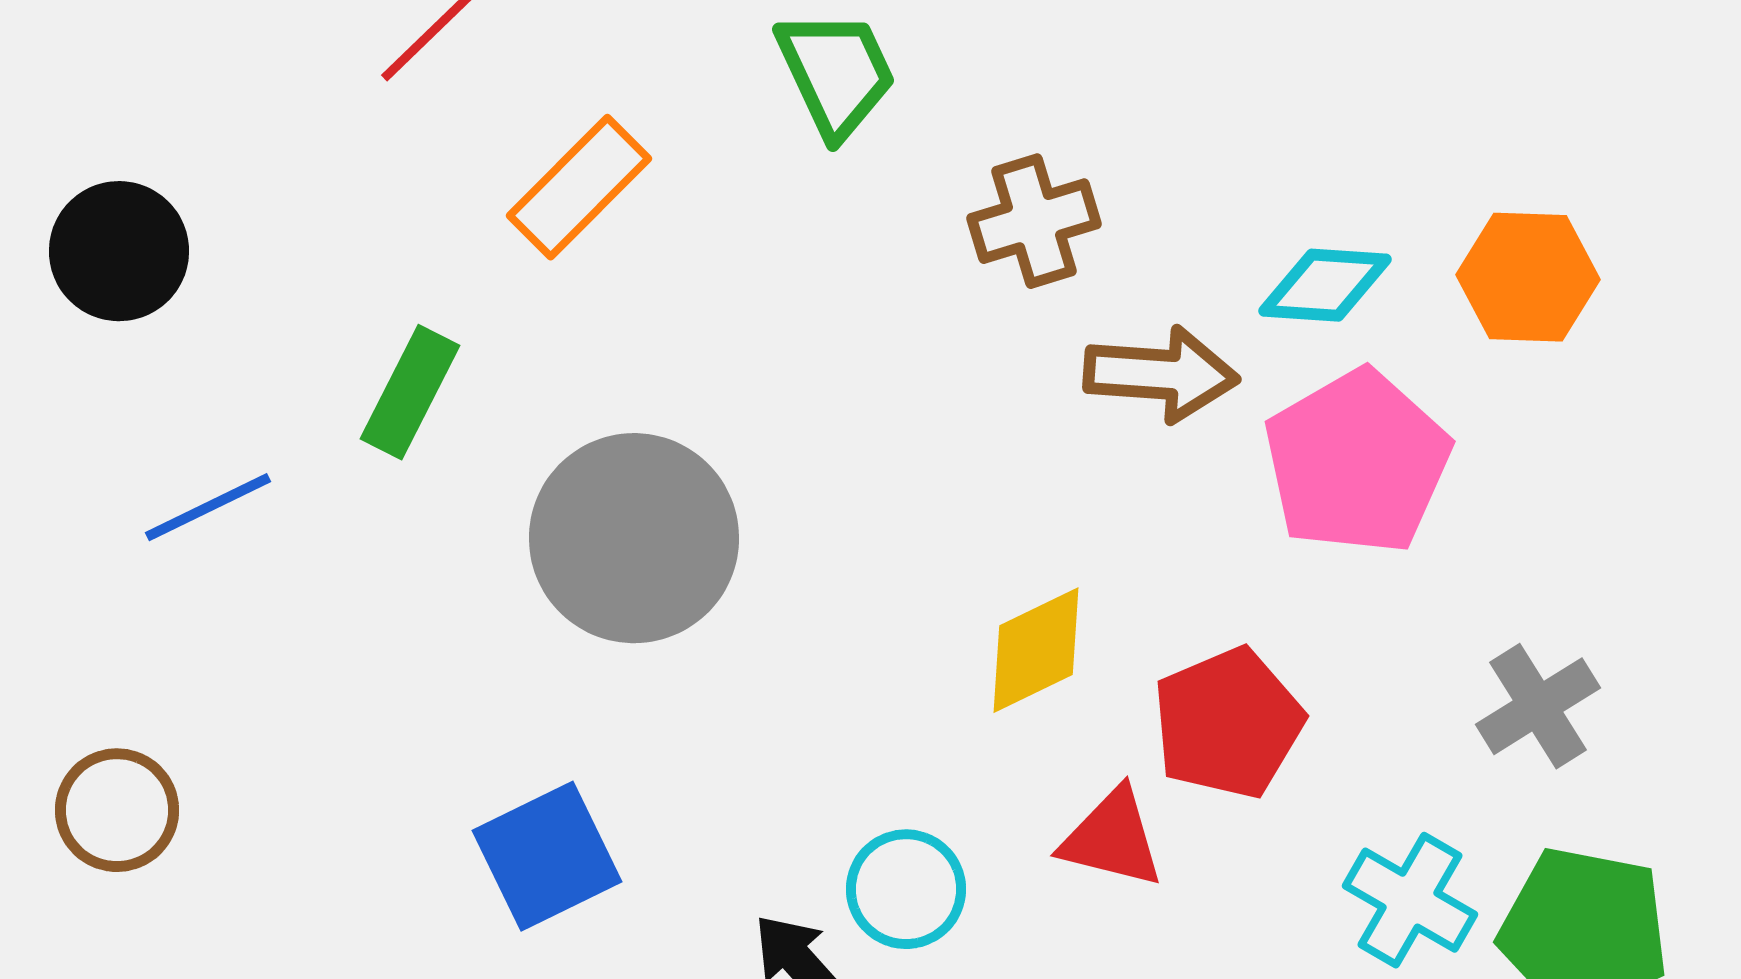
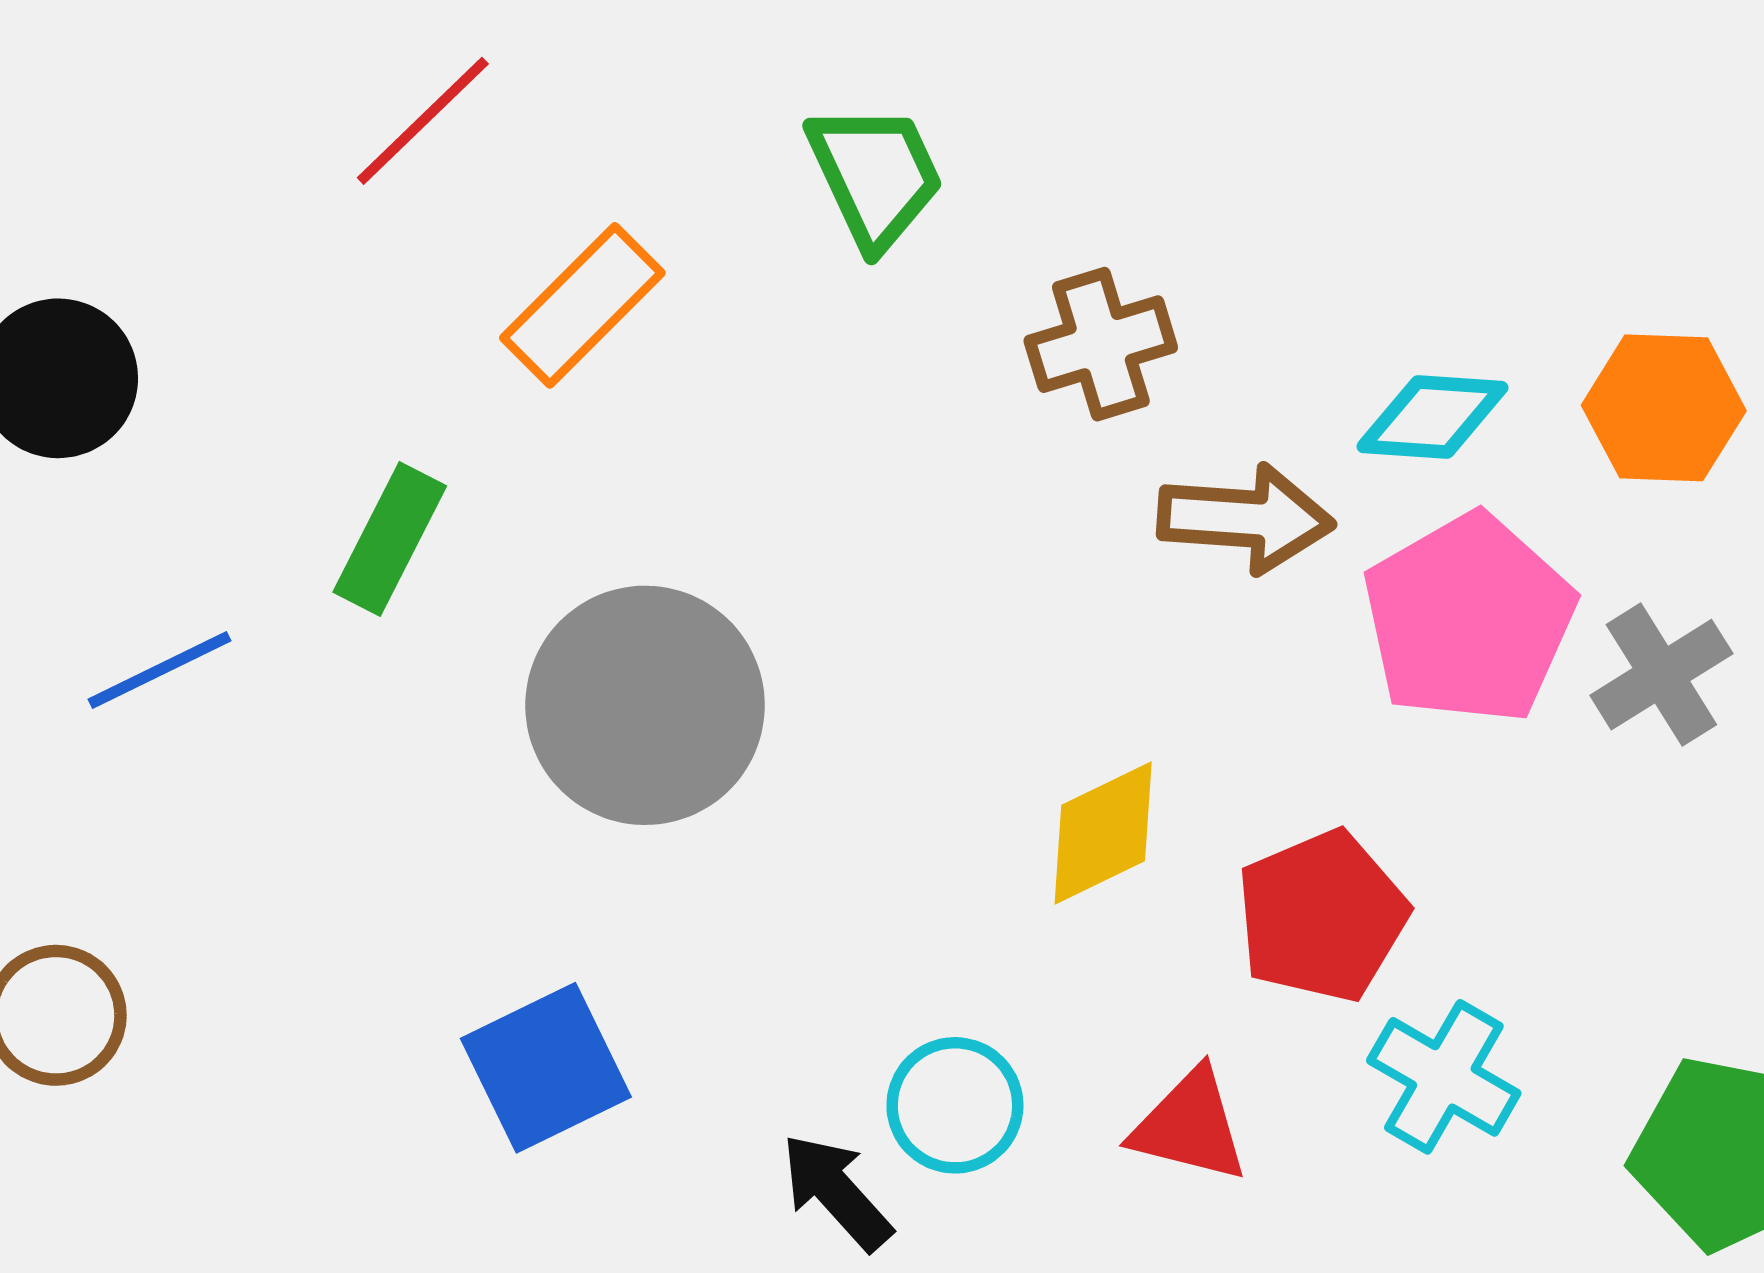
gray cross: (1538, 706) -> (1661, 675), moved
red triangle: (1112, 838) -> (1190, 1126), moved
cyan cross: (1410, 900) -> (1444, 1077), moved

